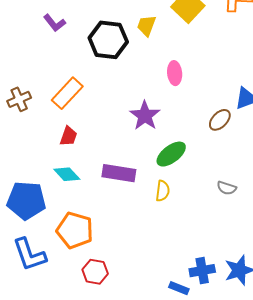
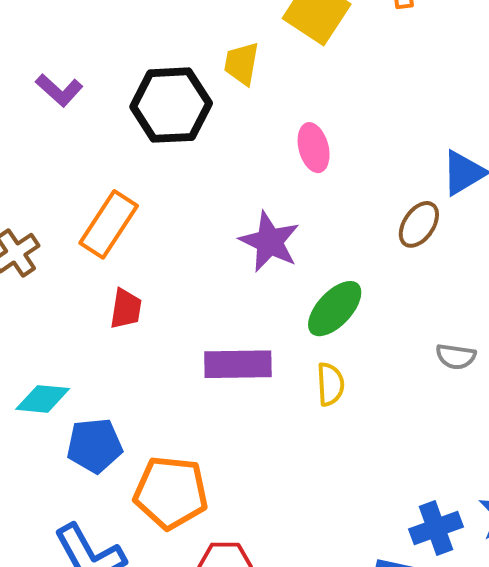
cyan diamond: (67, 174) -> (43, 399), moved, turned -32
blue pentagon: (26, 201) -> (95, 446), moved, size x0.7

